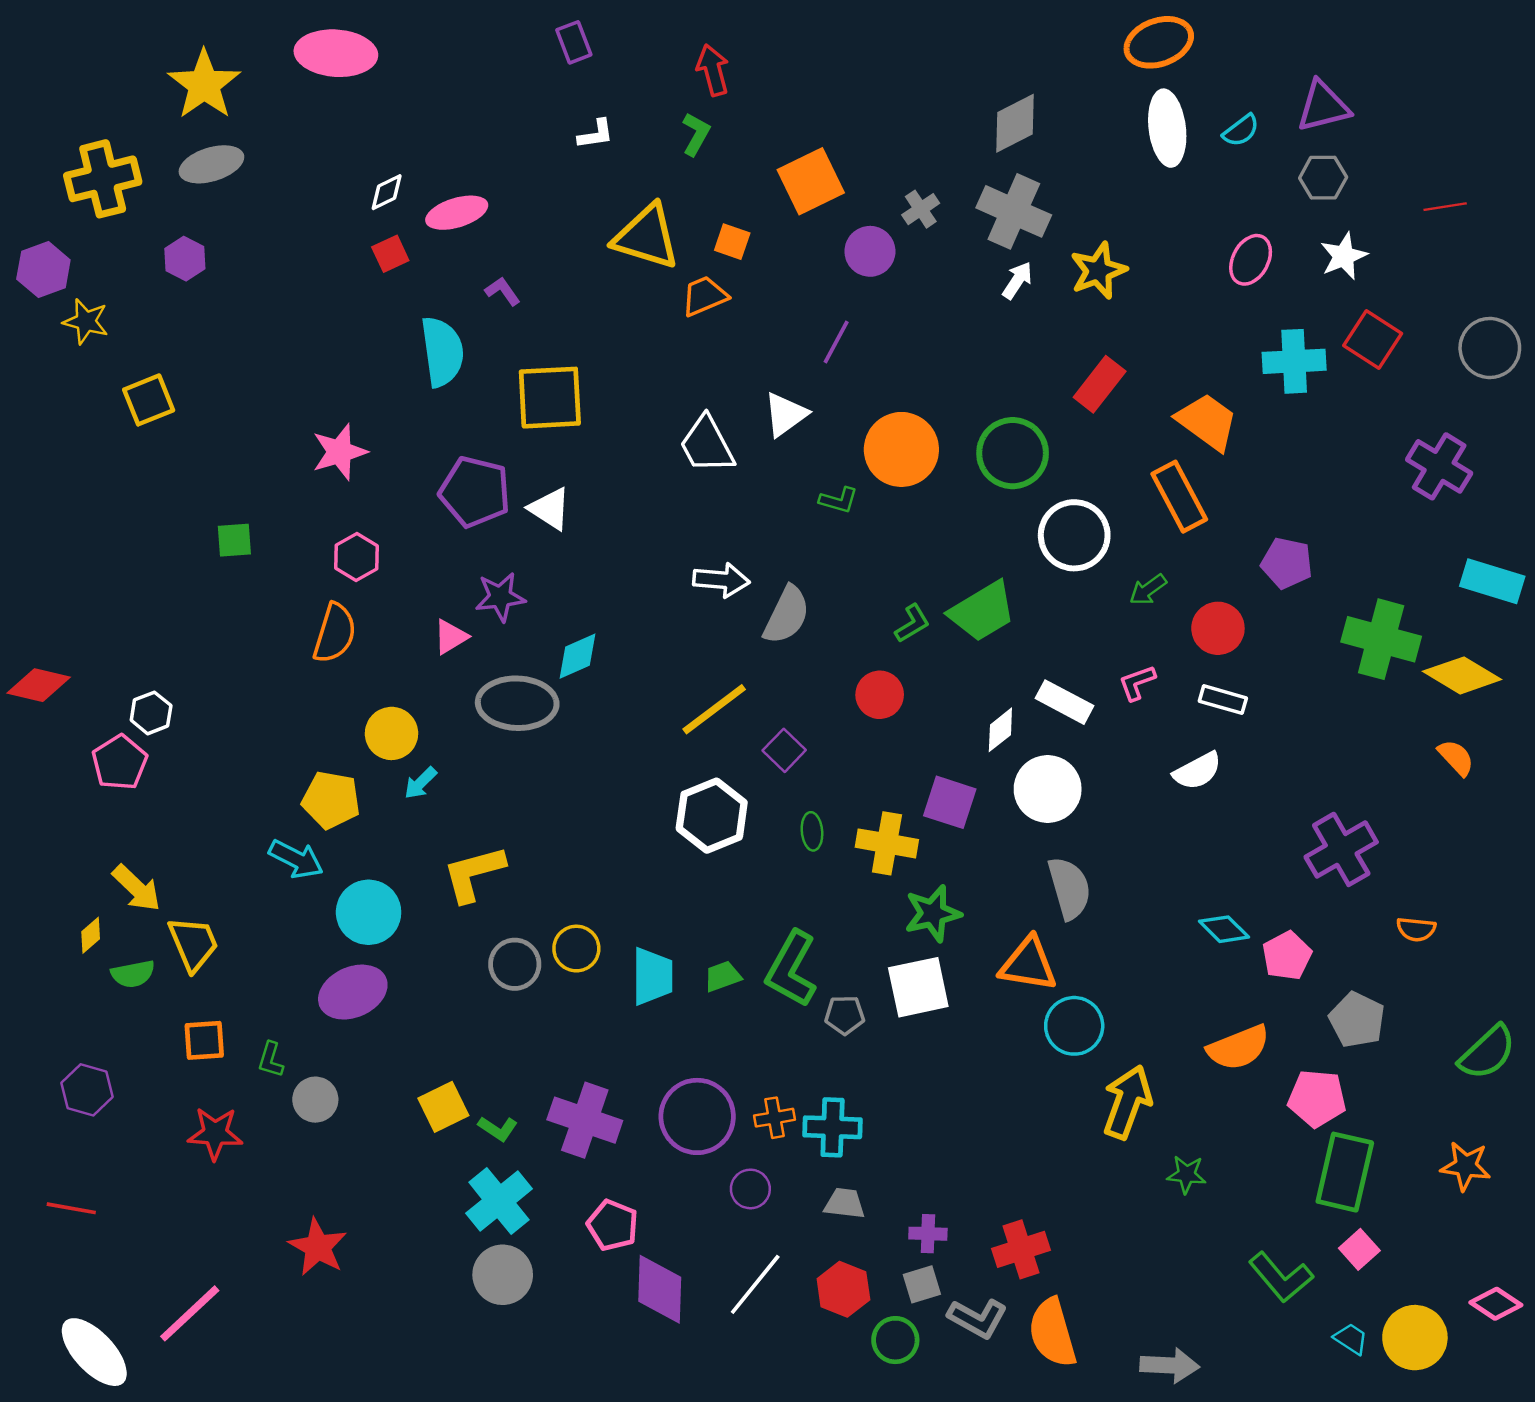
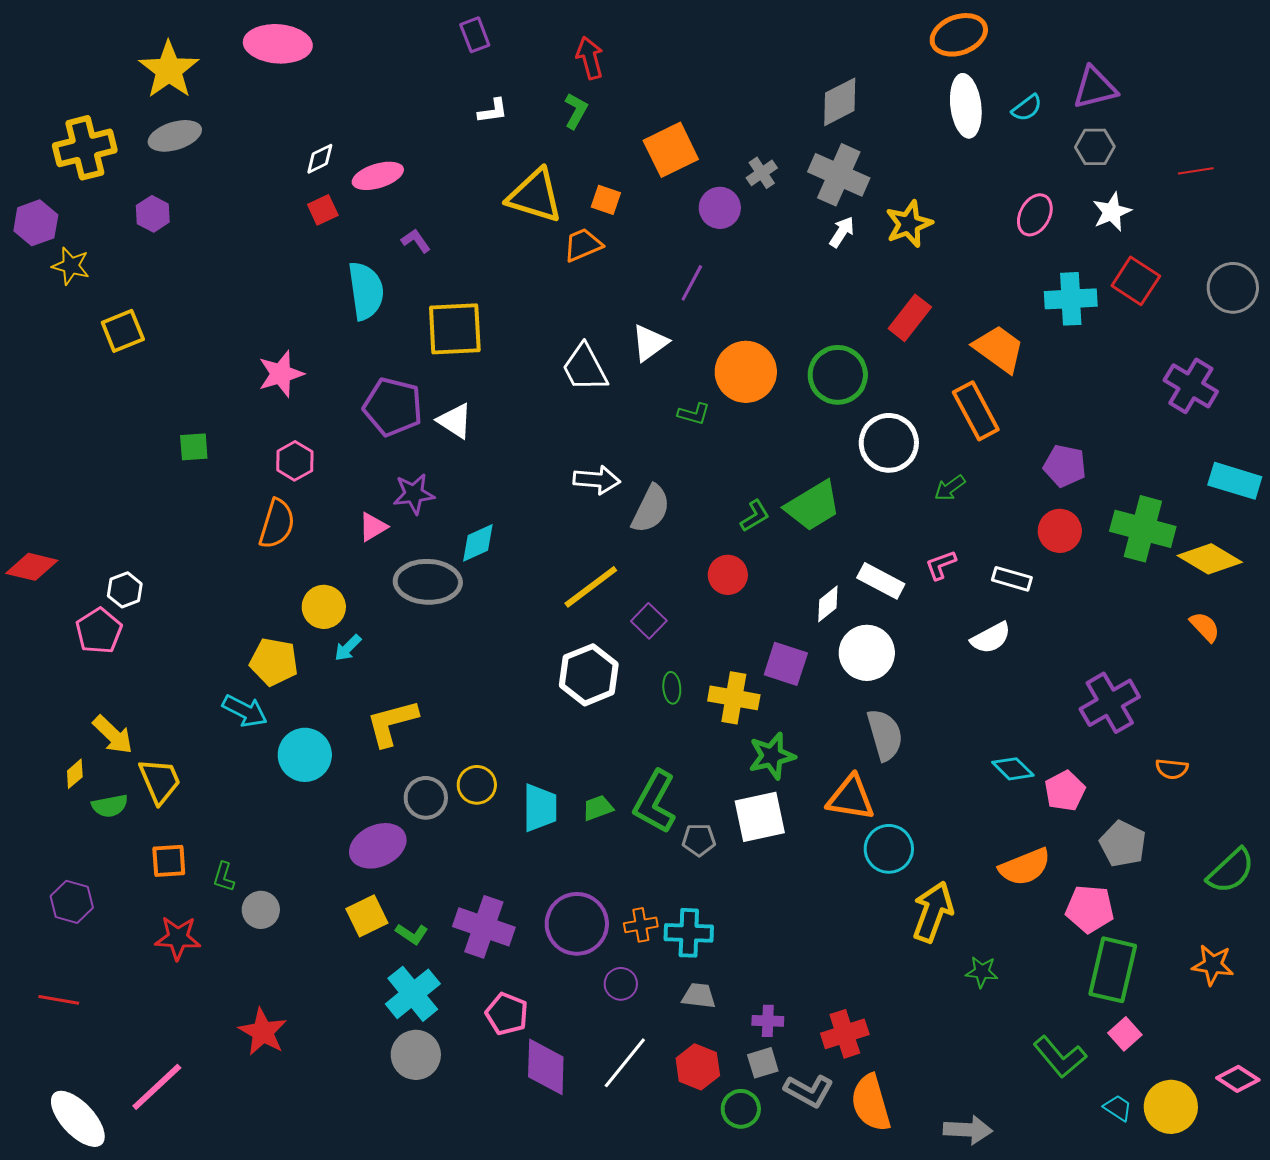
red circle: (1218, 628) -> (1060, 531), moved
purple ellipse: (353, 992) -> (378, 846), moved

